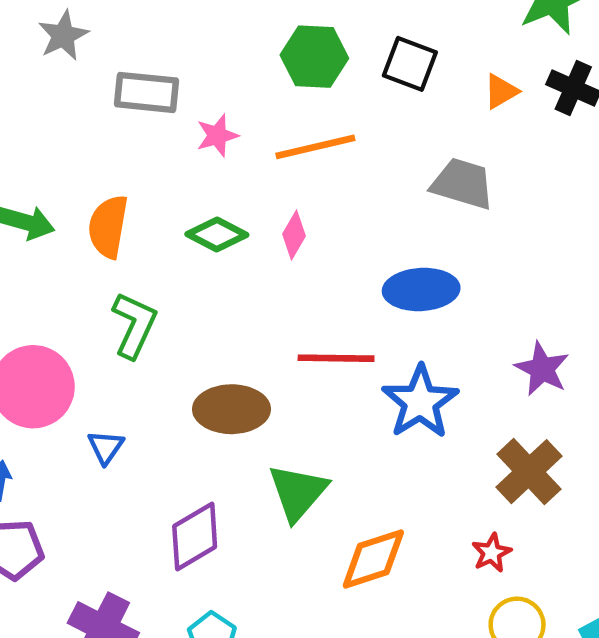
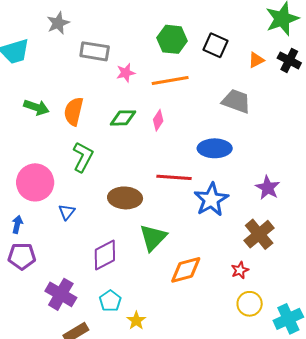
green diamond: (217, 235) -> (123, 118), turned -32

